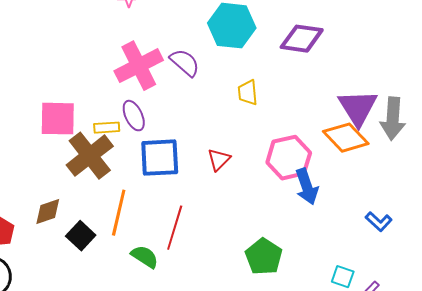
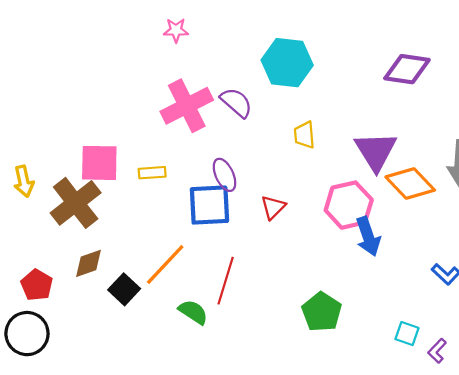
purple diamond: (302, 39) -> (407, 69), moved
purple triangle: (358, 108) -> (376, 151), moved
purple ellipse: (134, 116) -> (225, 175), moved
brown cross: (90, 156) -> (76, 203), moved
orange line: (119, 213) -> (165, 264), turned 30

